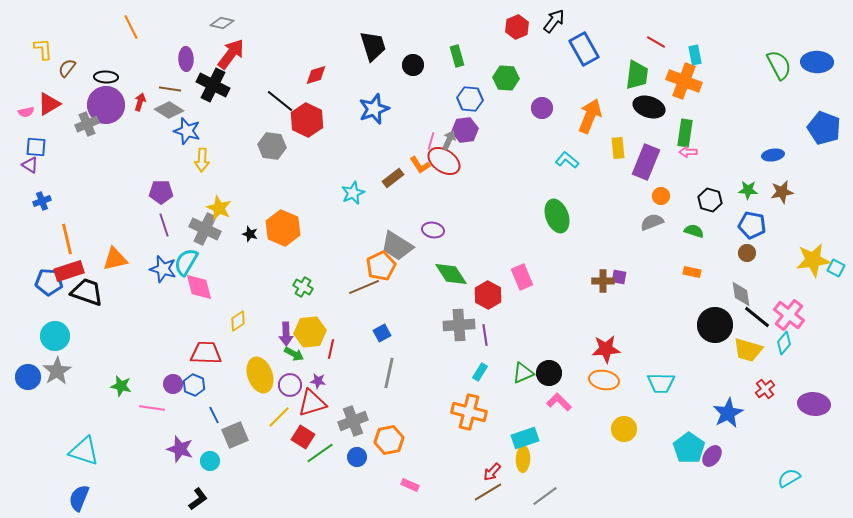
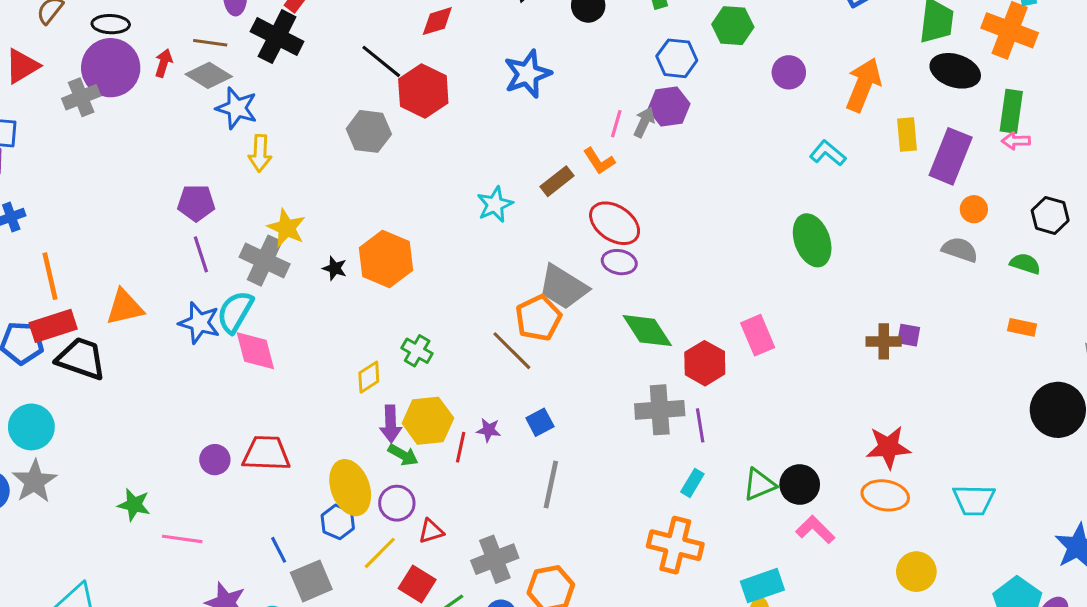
red ellipse: (444, 161) -> (615, 223), moved
gray semicircle: (652, 222) -> (960, 250), turned 40
brown line: (364, 287) -> (512, 351), turned 68
yellow diamond: (238, 321) -> (369, 377), moved
purple star: (318, 381) -> (489, 430), moved
purple circle: (173, 384) -> (215, 460), moved
blue hexagon: (194, 385) -> (338, 522), moved
red triangle: (312, 403) -> (431, 531), size x0.6

